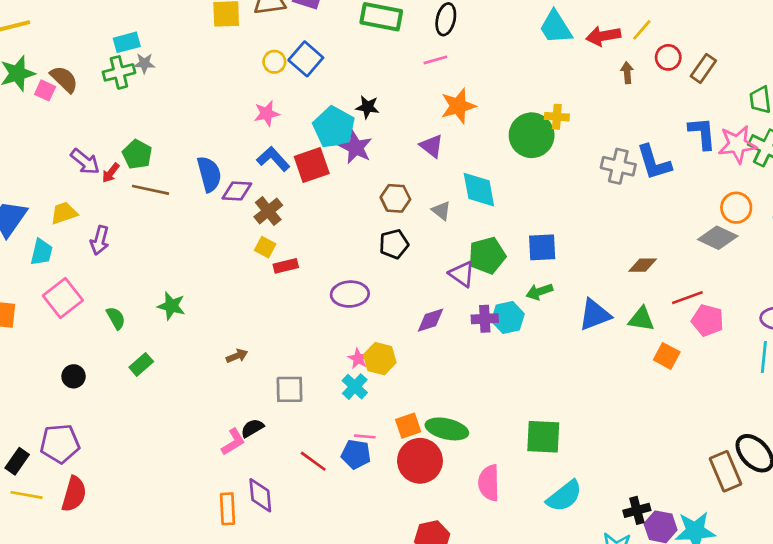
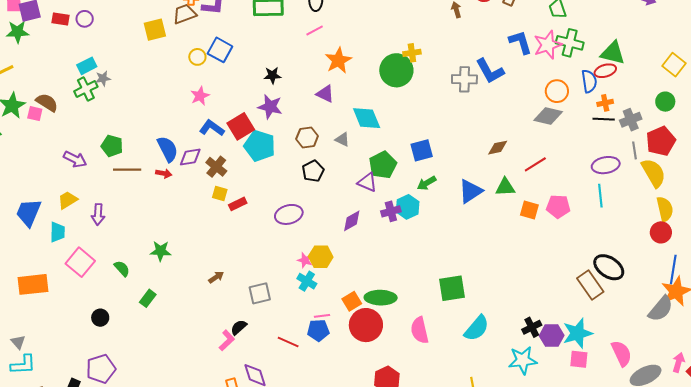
cyan pentagon: (334, 127) -> (260, 146), moved
red arrow: (111, 173) -> (164, 173), moved, turned -105
pink pentagon: (708, 320) -> (558, 206), moved

